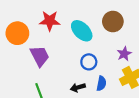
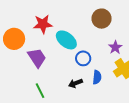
cyan ellipse: (82, 31) -> (66, 40), moved

